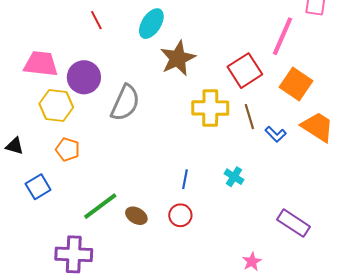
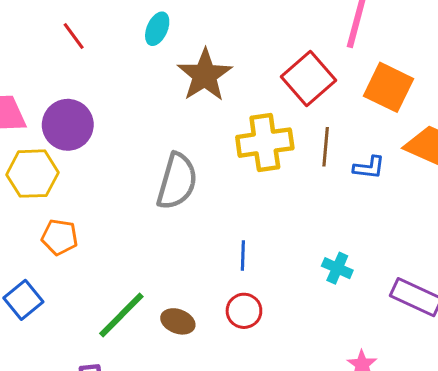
cyan ellipse: (151, 24) -> (157, 29), size x0.7
gray semicircle: (125, 103) -> (177, 181), moved
brown line: (249, 117) -> (326, 147), turned 30
blue L-shape: (276, 134) -> (369, 167), turned -30
cyan cross: (234, 177) -> (337, 268), moved

